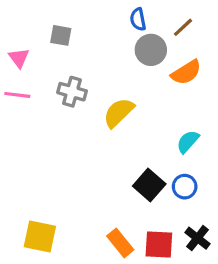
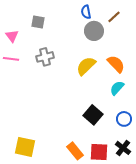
orange semicircle: (186, 72) -> (116, 64), moved, turned -102
gray cross: (72, 92) -> (45, 57), turned -30
yellow semicircle: (119, 113) -> (86, 66), moved
blue circle: (185, 187) -> (124, 119), moved

